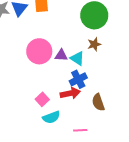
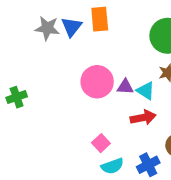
blue cross: (78, 79) -> (148, 165), moved
red arrow: (70, 93) -> (143, 118), moved

